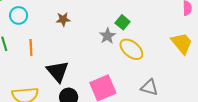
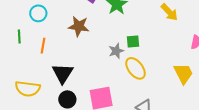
brown star: (63, 19) -> (79, 26), size x1.5
green square: (123, 22) -> (133, 42), turned 32

